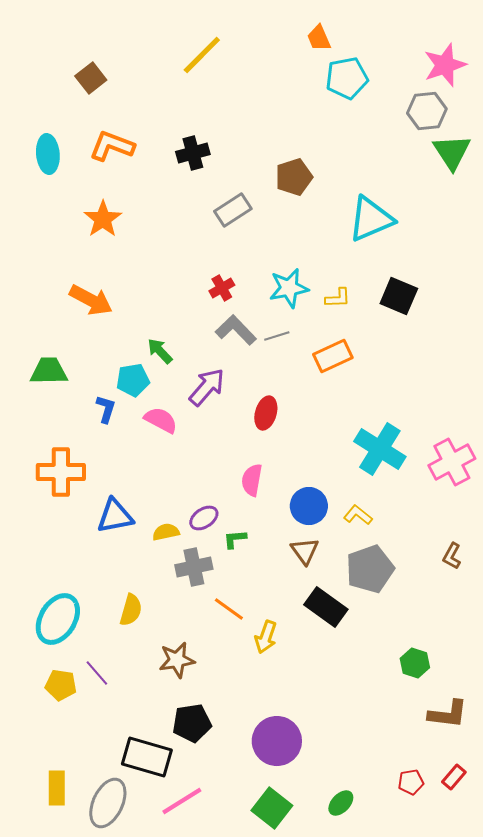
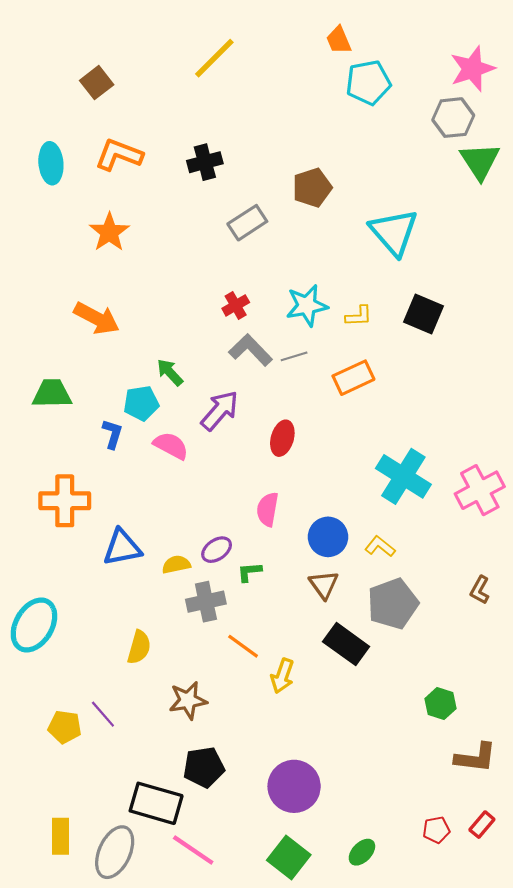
cyan triangle: (371, 219) -> (394, 232), turned -48
cyan ellipse: (58, 619) -> (34, 625), moved
pink line: (182, 801) -> (193, 850), turned 66

